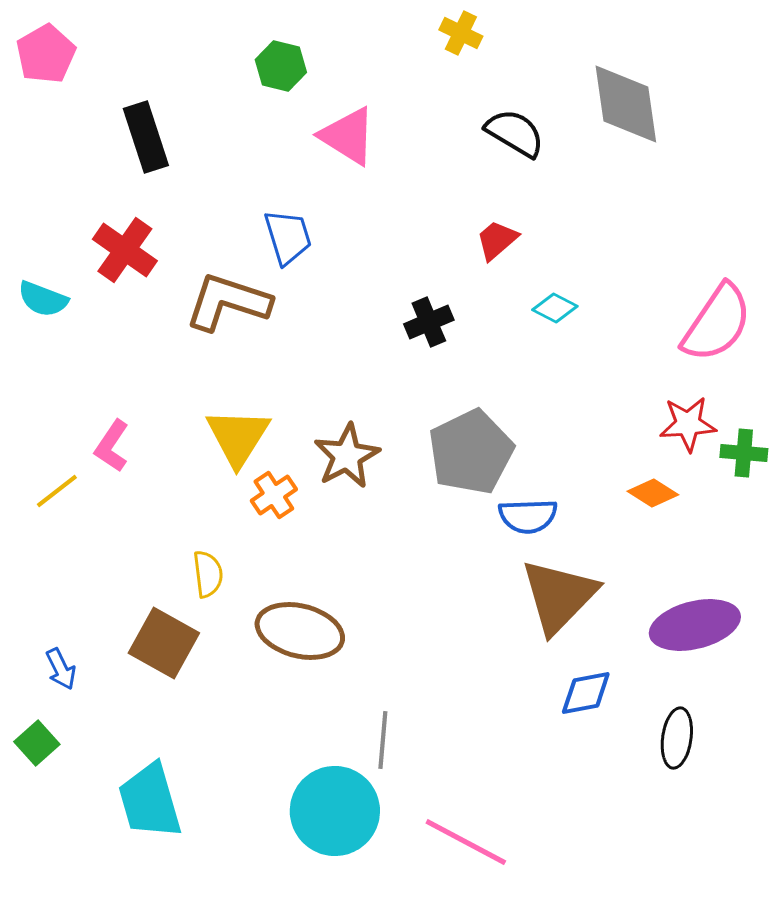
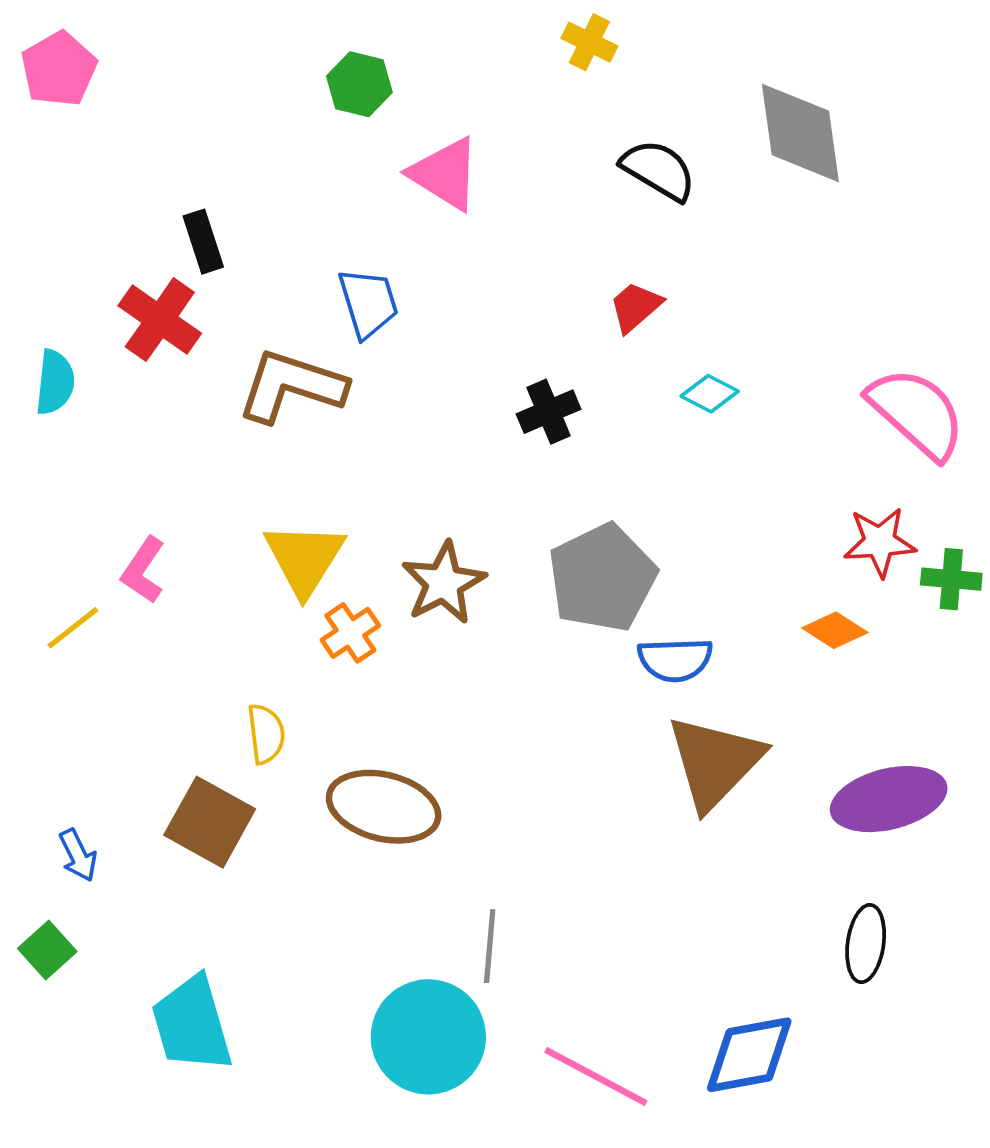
black rectangle: (146, 137) -> (203, 242), moved, size x0.7
cyan semicircle: (43, 299) -> (55, 382), turned -105
pink semicircle: (717, 323) -> (917, 413), turned -82
blue diamond: (586, 693) -> (749, 1055), moved, size x1.4

